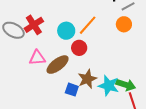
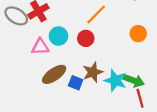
orange circle: (124, 24) -> (138, 34), moved
cyan circle: (66, 31) -> (58, 36), moved
brown ellipse: (58, 65) -> (54, 74), moved

